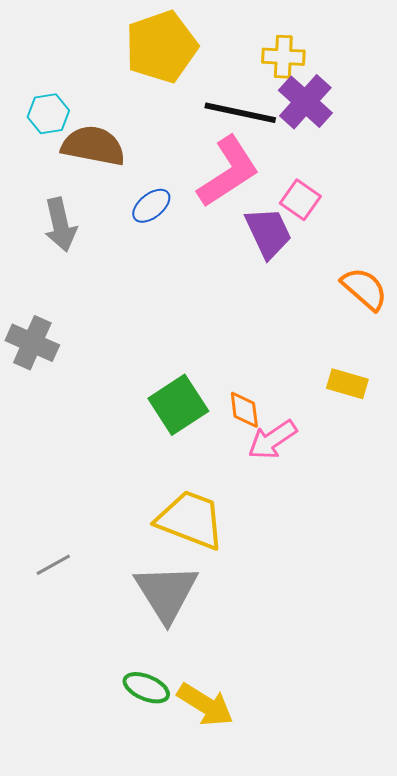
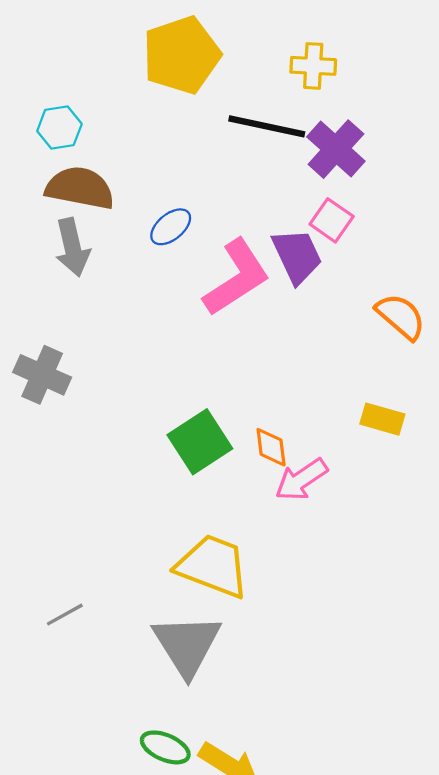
purple cross: (305, 102) -> (336, 149), moved
brown semicircle: (93, 146) -> (80, 188), moved
pink L-shape: (228, 172) -> (237, 278), moved

